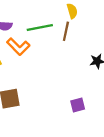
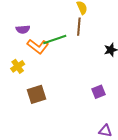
green line: (40, 27) -> (55, 40), moved

